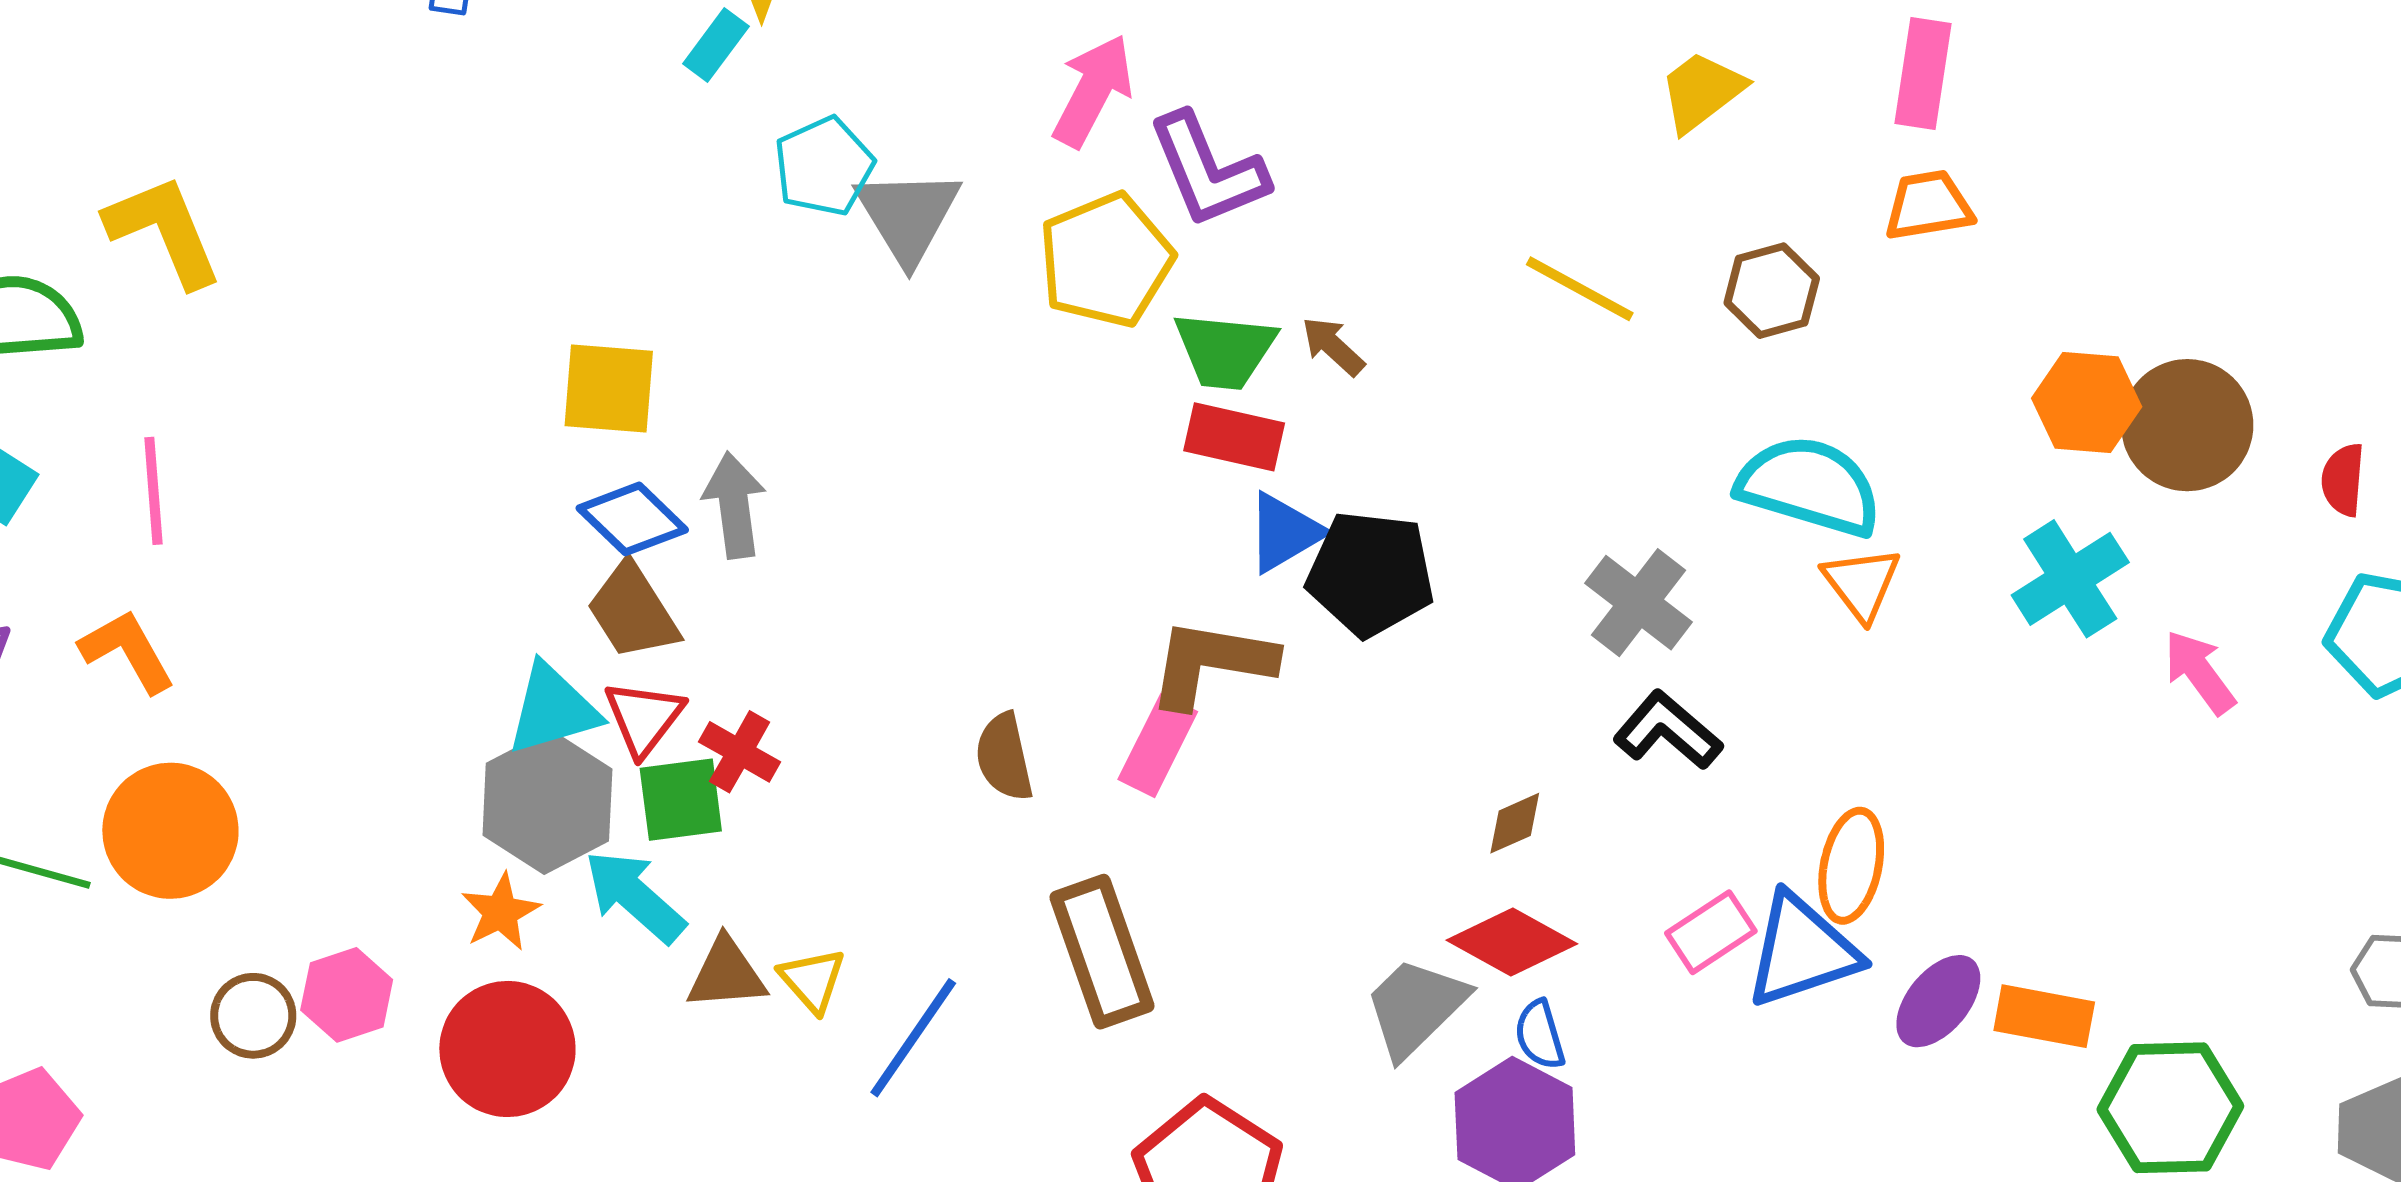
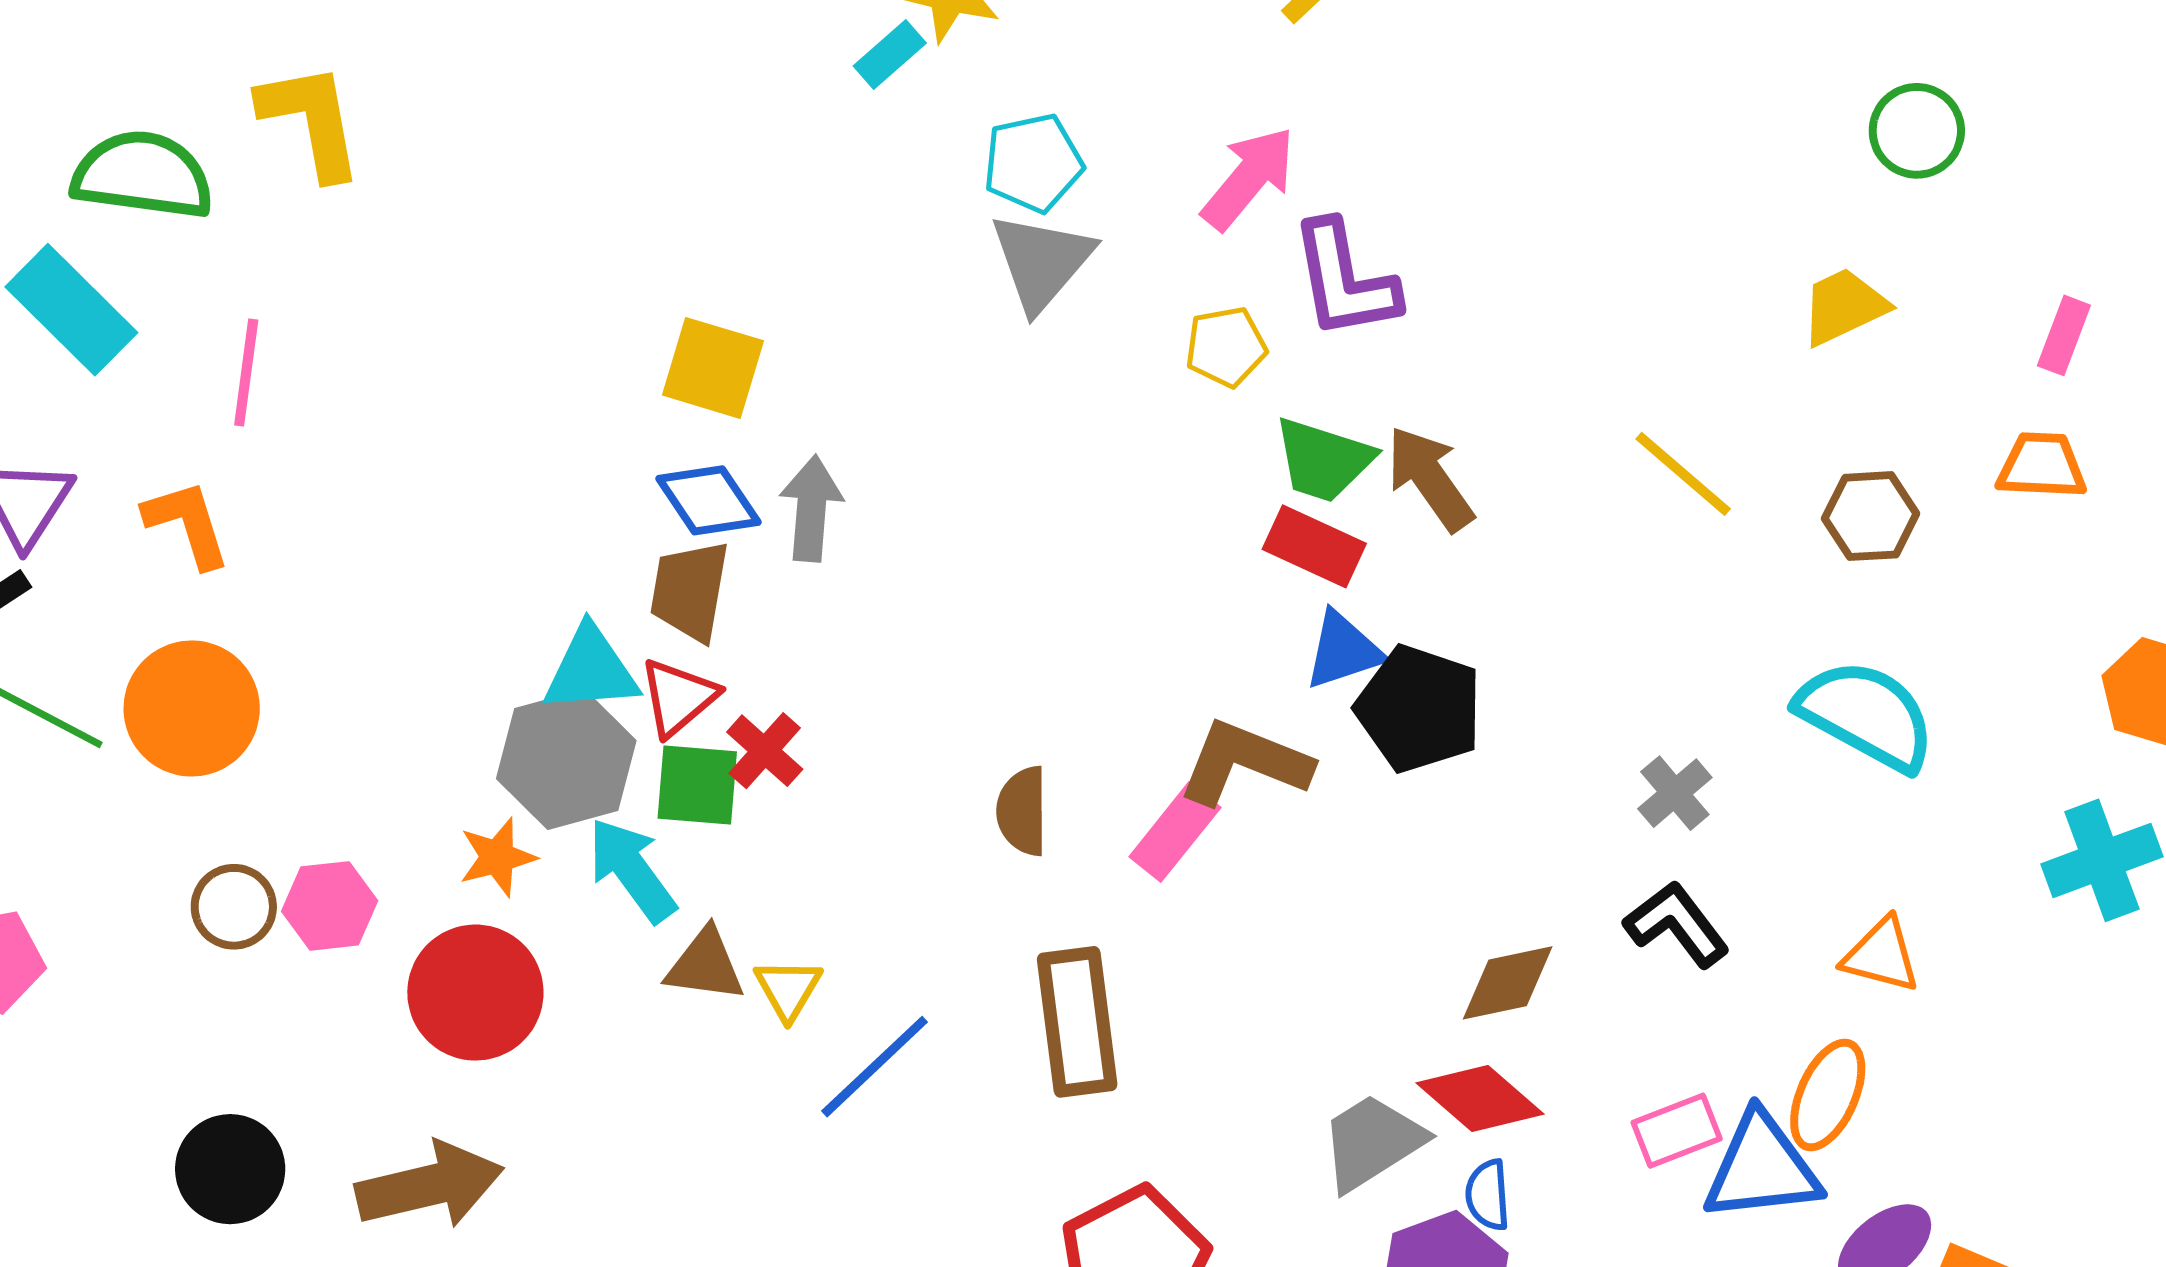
pink rectangle: (1923, 73) -> (2064, 335), size x0.7
cyan pentagon: (824, 166) -> (1033, 163), moved
yellow pentagon: (1106, 260) -> (1226, 347), size x0.6
brown arrow: (1333, 346) -> (1430, 478), size x1.6
orange triangle: (1862, 583) -> (1881, 955), moved, turned -50
gray cross: (1639, 603) -> (1675, 793), size x0.7
brown trapezoid: (633, 611) -> (690, 591), turned 30
brown diamond: (1515, 823) -> (1508, 983), size x1.5

